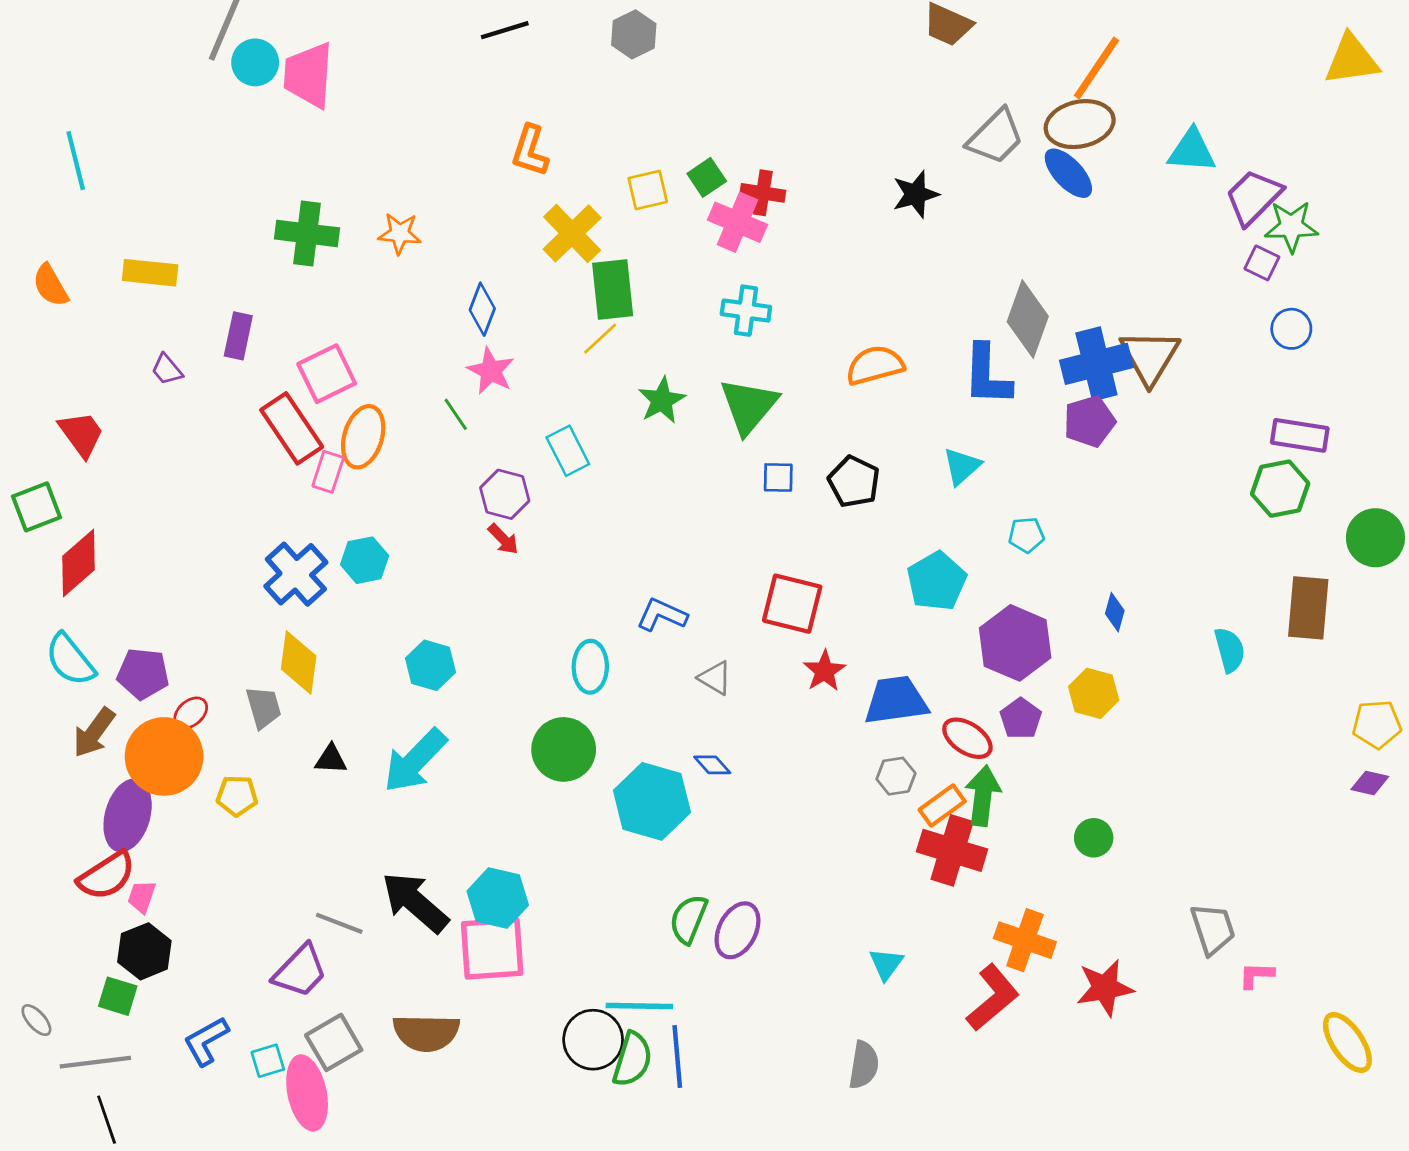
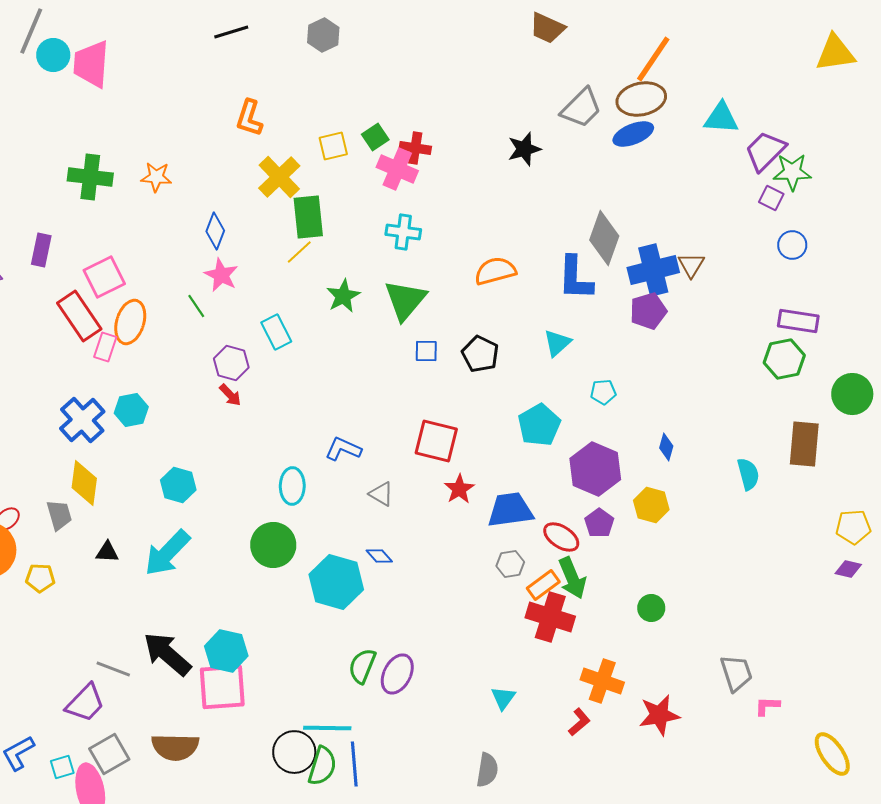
blue ellipse: (1068, 173) -> (633, 134), turned -69
brown triangle: (1150, 357) -> (691, 265), size x0.6
green arrow: (983, 796) -> (572, 578), turned 150
red L-shape: (993, 998) -> (579, 722), size x0.6

